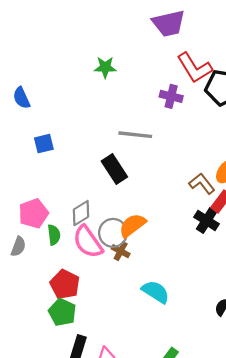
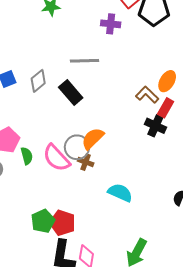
gray diamond: (81, 213) -> (38, 81), moved
red pentagon: (65, 284) -> (62, 223), moved
green pentagon: (62, 312) -> (43, 221), turned 30

